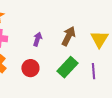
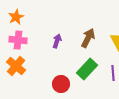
red circle: (30, 68) -> (61, 84), moved

